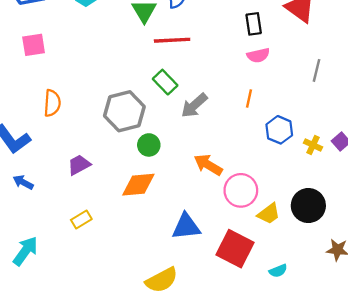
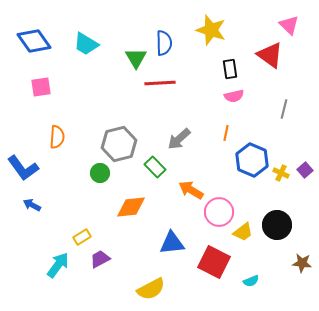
green rectangle: (165, 82) -> (155, 167), moved
blue hexagon: (279, 130) -> (252, 160), size x1.4
green circle: (149, 145) -> (100, 173), moved
purple trapezoid: (79, 165) -> (100, 259), moved
cyan arrow: (25, 251) -> (58, 265), moved

